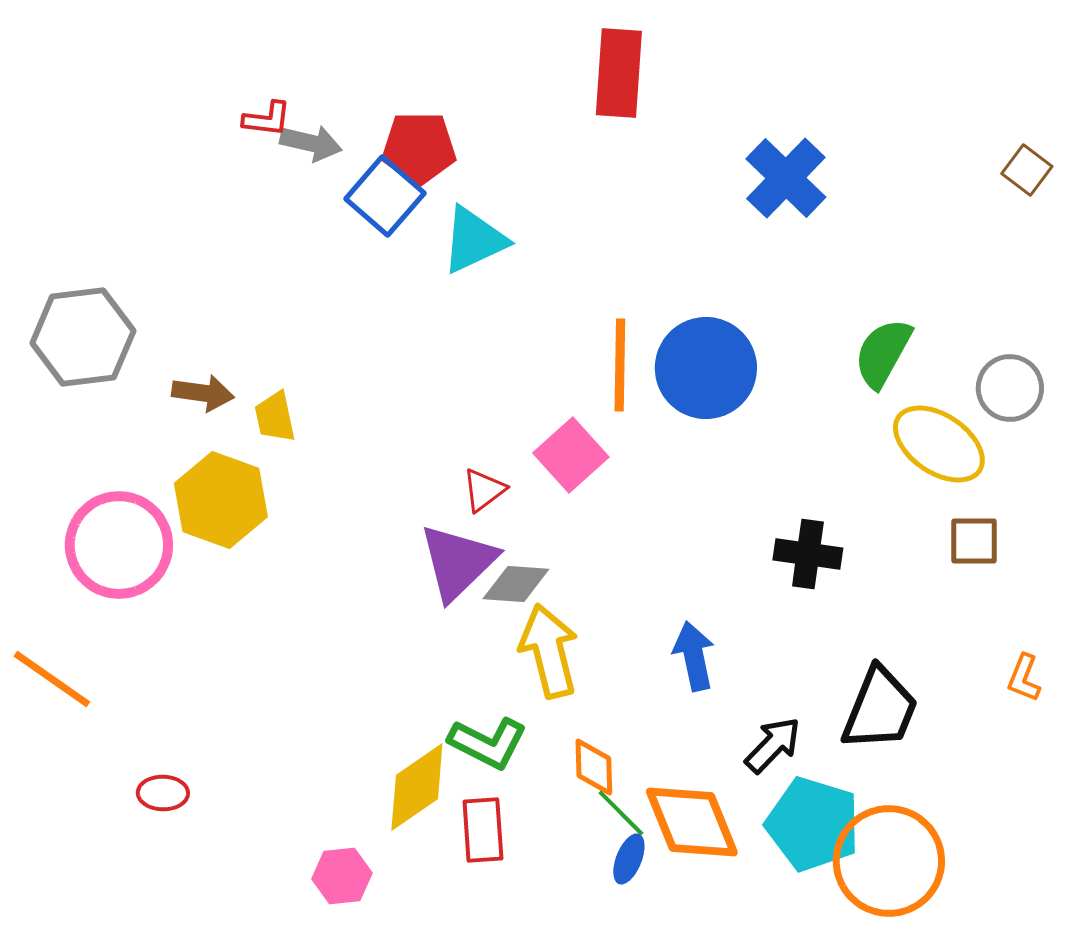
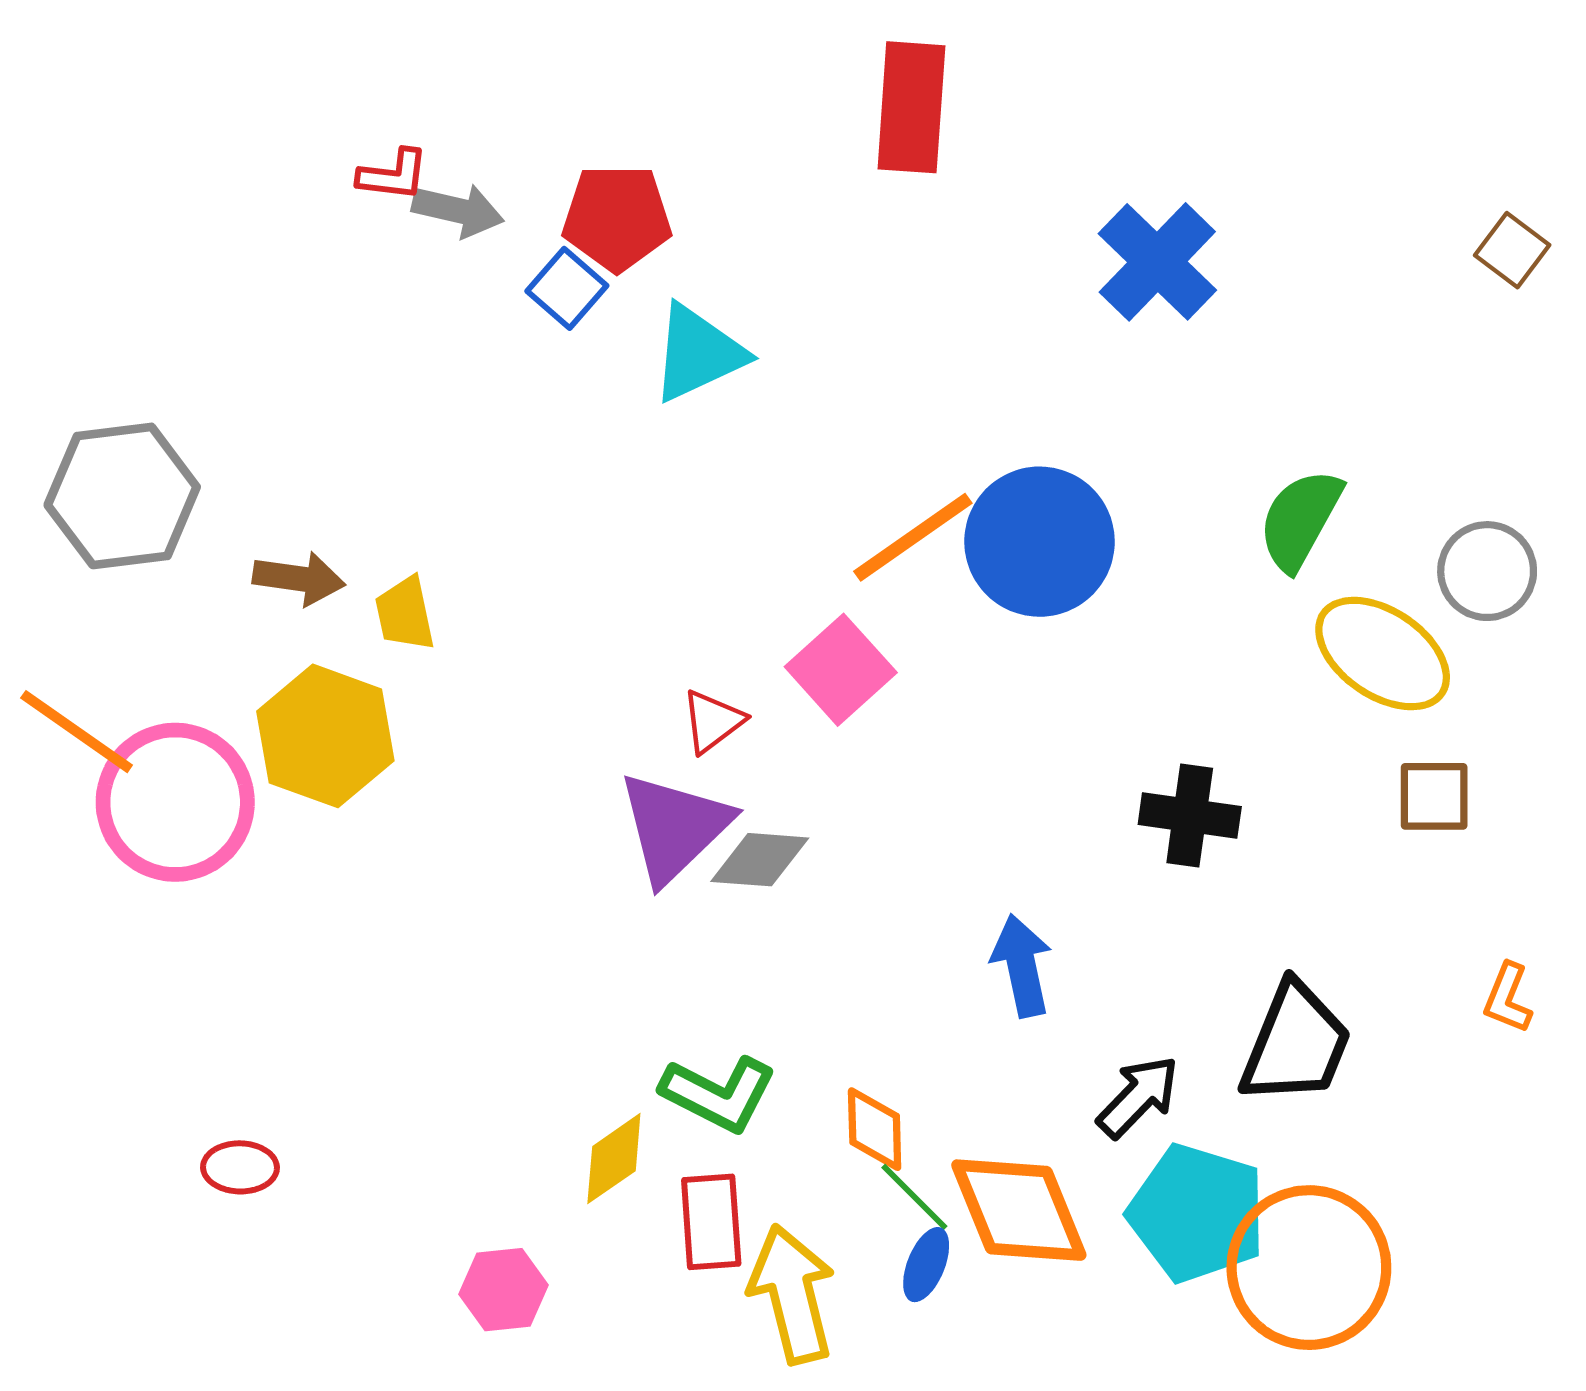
blue square: (385, 196) -> (567, 288), size x0.7
orange line: (620, 365) -> (913, 537), turned 54
yellow arrow: (549, 651) -> (792, 1294), moved
orange line: (52, 679) -> (77, 732), moved
yellow diamond: (417, 787) -> (614, 1159), size x0.7

